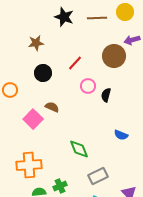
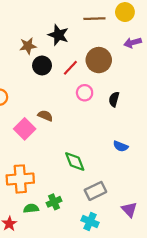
black star: (64, 17) -> (58, 35), moved
brown circle: (114, 56) -> (99, 60), moved
black circle: (43, 73) -> (42, 65), moved
black semicircle: (106, 95) -> (114, 99), moved

